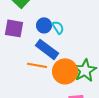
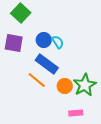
orange line: (37, 65) -> (37, 80), turned 30
orange circle: (65, 71) -> (65, 86), size x0.6

